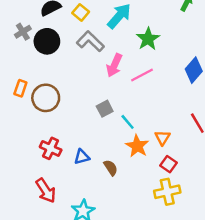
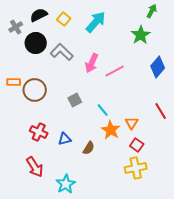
gray cross: (23, 32) -> (16, 27), moved
green star: (148, 39) -> (141, 35), moved
gray L-shape: (90, 41) -> (62, 52), moved
orange rectangle: (20, 88) -> (14, 82), turned 72
gray square: (105, 109) -> (75, 100), moved
brown semicircle: (111, 168) -> (89, 148), turned 64

